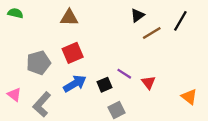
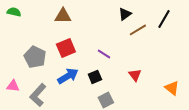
gray pentagon: (38, 63) -> (35, 57), turned -30
purple line: (124, 74) -> (104, 54), moved
pink triangle: (14, 95) -> (13, 86), turned -32

